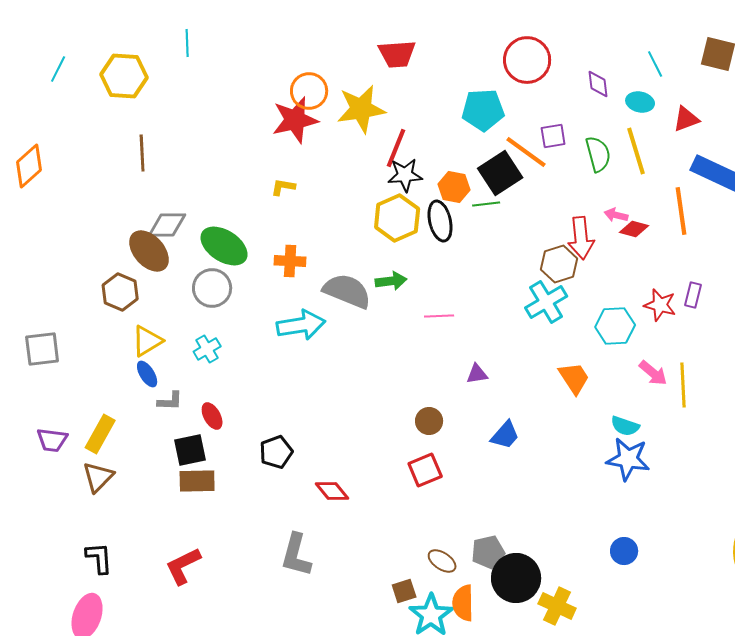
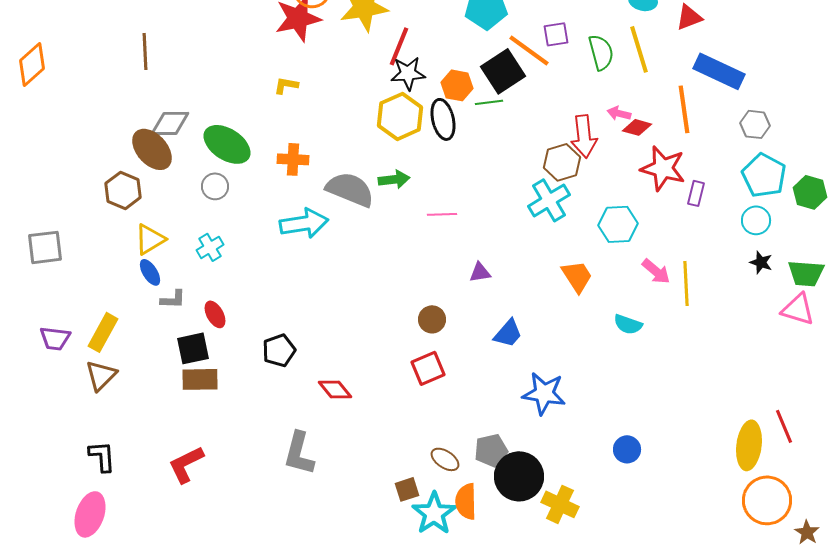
gray circle: (212, 288) -> (215, 186), size x0.7
red star: (660, 305) -> (663, 168), moved, size x1.4
blue star: (628, 459) -> (544, 393), moved

